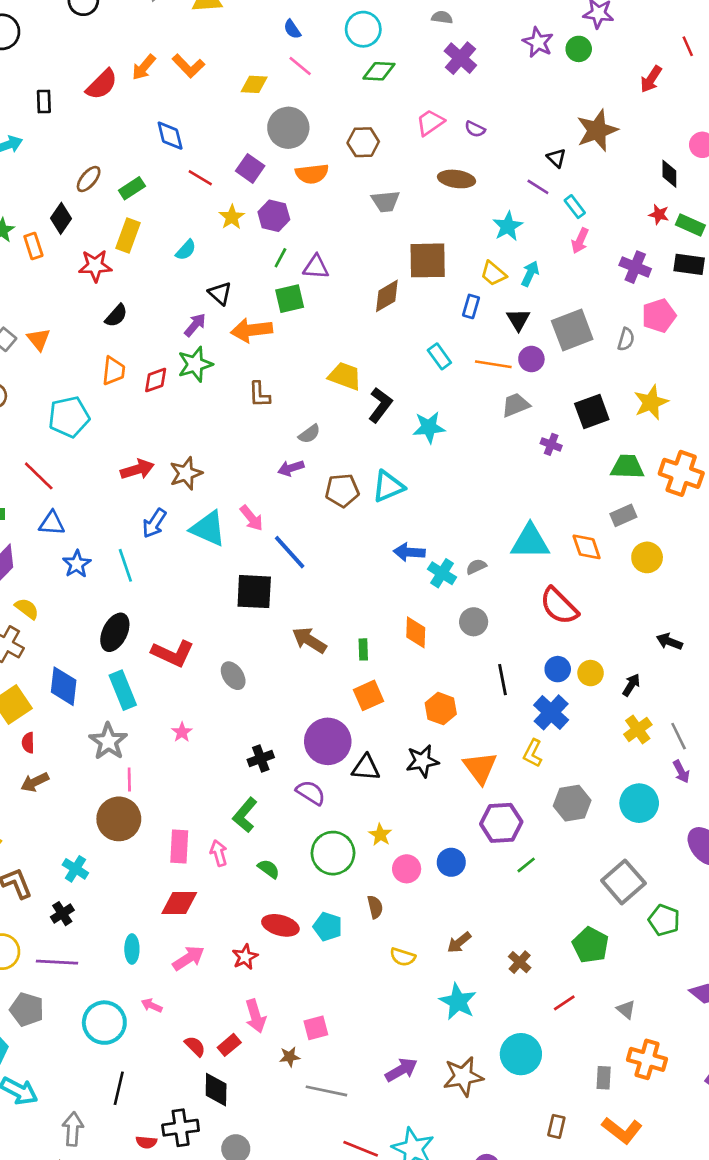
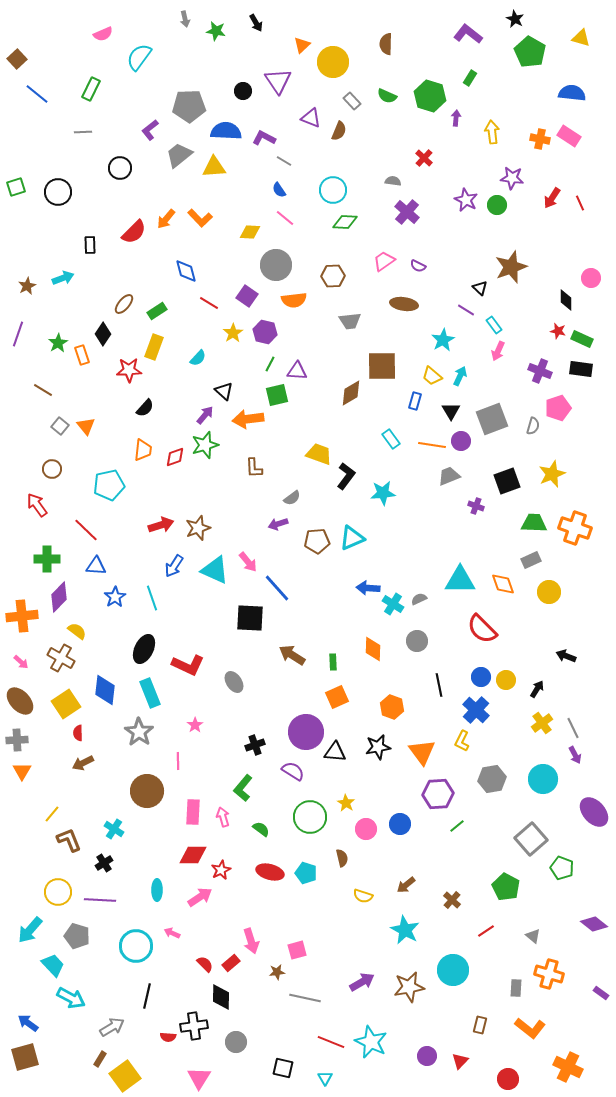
red arrow: (651, 79) -> (552, 198), moved
pink line: (129, 779) -> (178, 761), moved
red star: (245, 957) -> (221, 870), moved
gray arrow: (73, 1129) -> (112, 1027), turned 55

